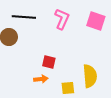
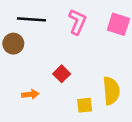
red square: (49, 62) -> (62, 74), turned 32
orange arrow: (41, 79) -> (30, 94), moved

